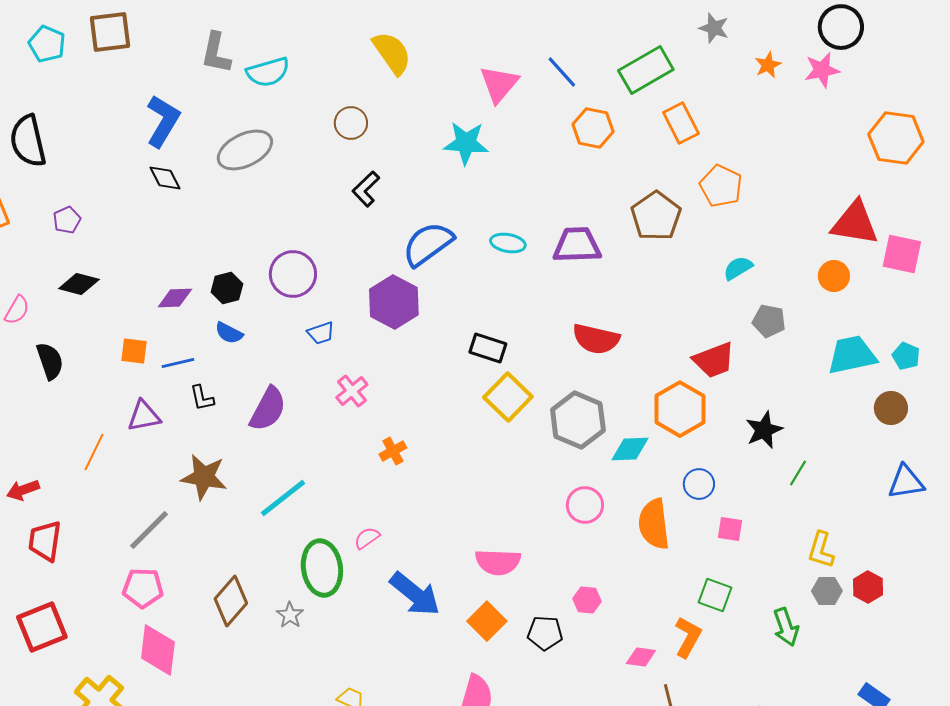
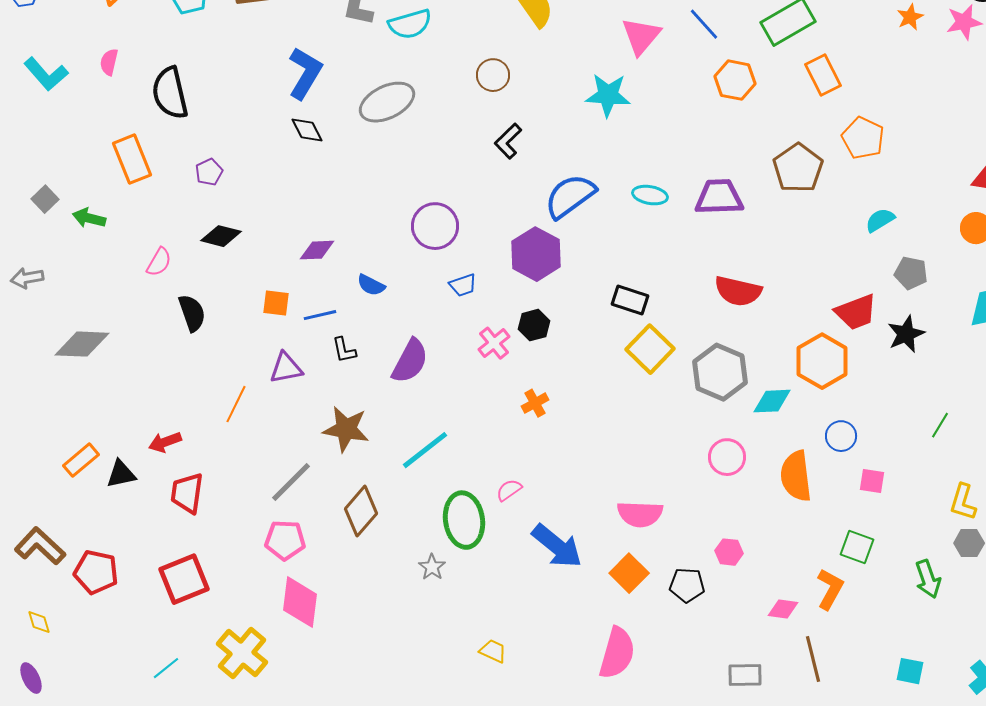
black hexagon: (227, 288) -> (534, 325), moved
black star: (764, 430) -> (906, 334), moved
brown diamond: (231, 601) -> (361, 511), moved

